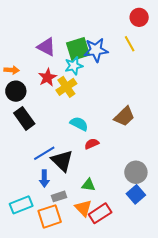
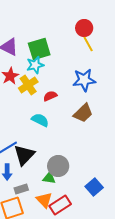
red circle: (139, 17) -> (84, 28), moved
blue star: (96, 50) -> (84, 80), moved
red semicircle: (92, 144) -> (50, 96), moved
black triangle: (62, 161) -> (24, 155), turned 30
gray circle: (136, 172) -> (58, 166), moved

